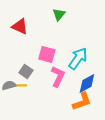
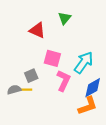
red triangle: (20, 26) -> (37, 30), moved
gray square: (26, 71) -> (31, 76), turned 32

